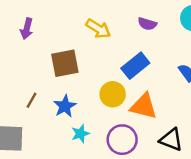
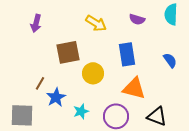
blue rectangle: (135, 66) -> (127, 54), turned -60
yellow circle: (113, 94) -> (93, 73), moved
blue star: (65, 106) -> (56, 97), moved

